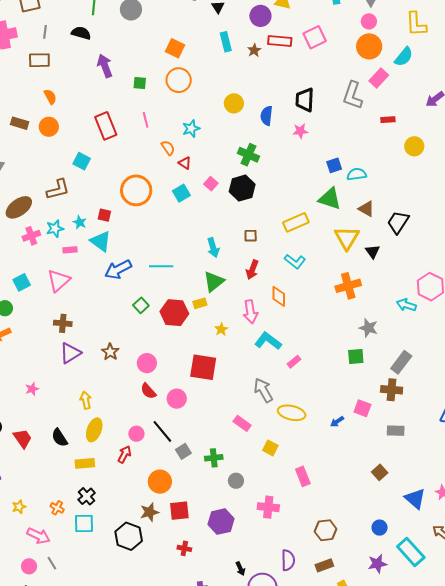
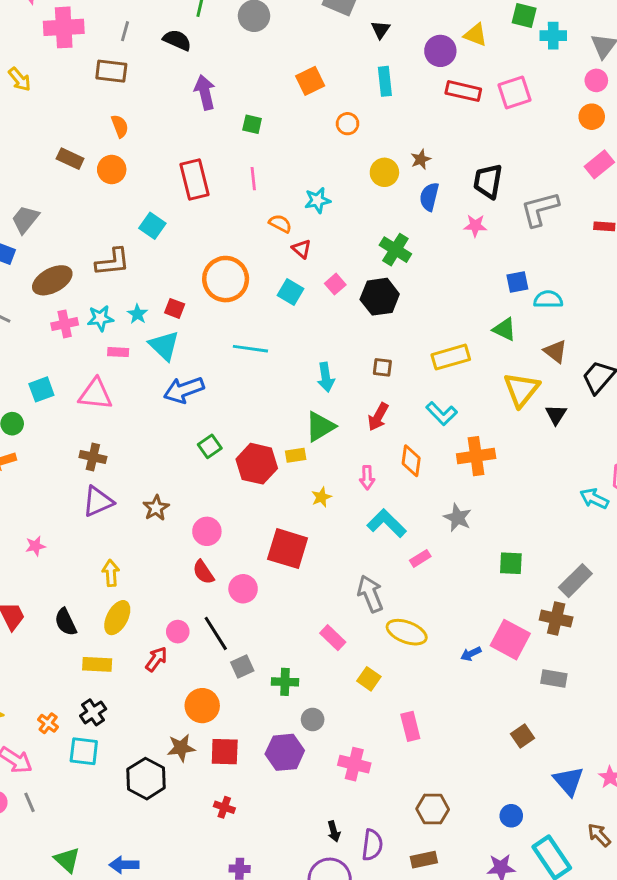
orange circle: (369, 46) -> (592, 117), size x0.7
orange square: (175, 48) -> (310, 81), turned 30
brown star: (254, 50) -> (421, 159), moved
orange circle: (179, 80) -> (348, 124), moved, size x0.6
gray L-shape: (353, 95) -> (540, 209), moved, turned 48
orange semicircle: (168, 148) -> (280, 224), turned -35
cyan square: (181, 193) -> (291, 292), turned -36
green triangle: (330, 199) -> (505, 329), size x0.7
cyan line: (161, 266) -> (250, 349), moved
pink triangle: (59, 280) -> (95, 394), turned 40
orange cross: (348, 286) -> (476, 456), moved
pink arrow: (250, 312) -> (367, 478), size x0.7
gray star: (368, 328) -> (458, 518), moved
pink square: (362, 408) -> (510, 640), size x1.5
purple hexagon: (221, 522) -> (285, 752), moved
black arrow: (240, 569) -> (334, 831), moved

